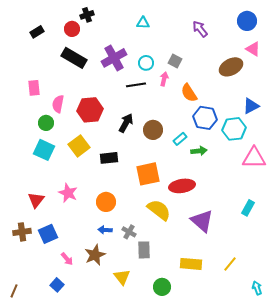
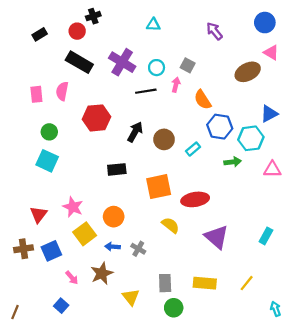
purple cross: (114, 58) -> (122, 62), turned -30
pink semicircle: (58, 104) -> (62, 91), moved
yellow square: (79, 146) -> (85, 234), moved
green arrow: (199, 151) -> (233, 162), moved
pink triangle: (254, 158) -> (272, 169), size x0.7
cyan rectangle: (248, 208) -> (266, 236), moved
yellow semicircle: (159, 210) -> (170, 225), size x0.7
gray rectangle: (144, 250) -> (165, 283), moved

